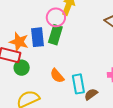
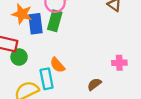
orange star: (19, 42) -> (22, 14), moved
cyan rectangle: (78, 84) -> (47, 79), moved

